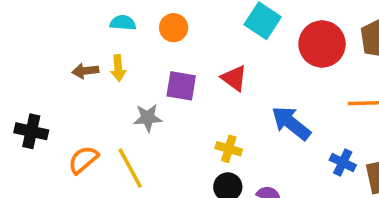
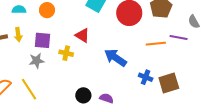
purple square: (181, 86) -> (43, 40), moved
yellow cross: (229, 149) -> (66, 53), moved

